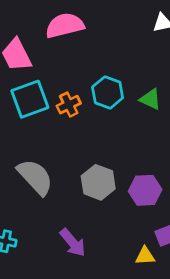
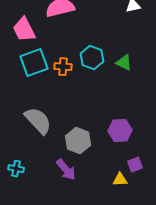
orange cross: (69, 105) -> (63, 67), turned 30
gray hexagon: (98, 182) -> (78, 141), moved

